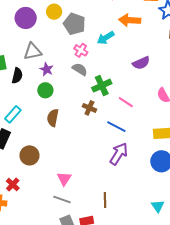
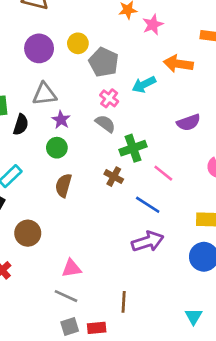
purple arrow: (119, 154) -> (148, 242), turned 35
pink triangle: (64, 179) -> (71, 268), turned 42

